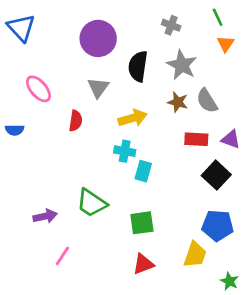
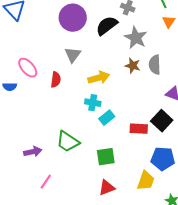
black semicircle: (138, 66) -> (107, 26), moved, turned 45
pink ellipse: (38, 89) -> (28, 68), moved
gray semicircle: (207, 101) -> (155, 65), turned 30
red rectangle: (196, 139) -> (139, 129), moved
cyan rectangle: (143, 171) -> (107, 118), turned 35

